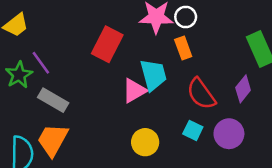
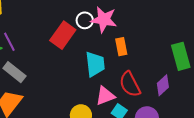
white circle: (186, 17) -> (85, 20), moved
pink triangle: (134, 91) -> (105, 96), moved

